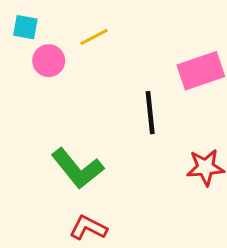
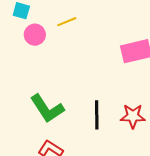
black line: (150, 113) -> (97, 115), moved

